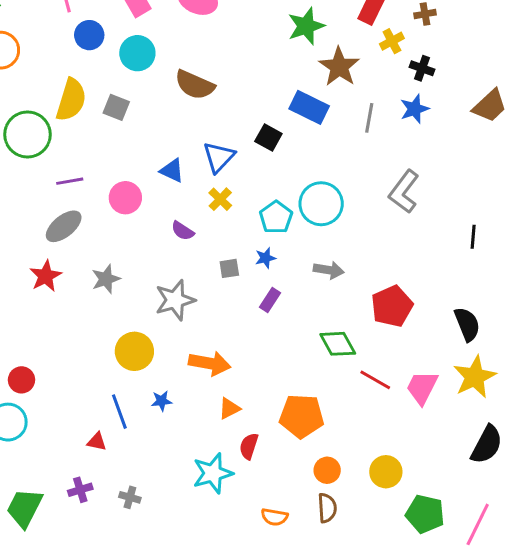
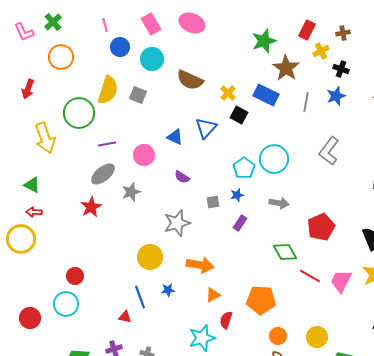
yellow cross: (220, 199) -> (228, 93), moved
gray star: (106, 279) -> (131, 192), moved

